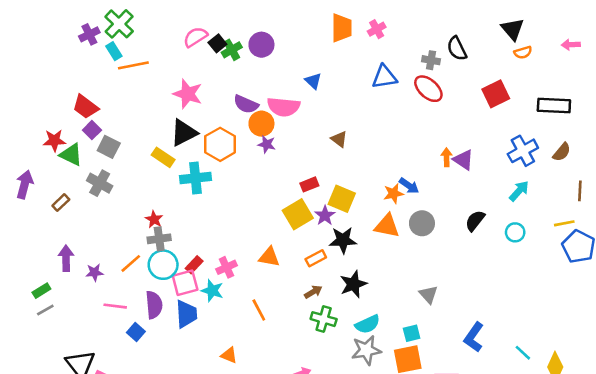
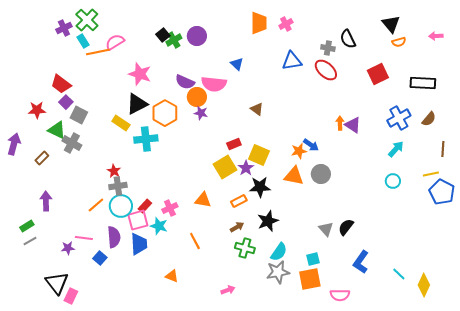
pink semicircle: (195, 37) -> (115, 42), moved
green triangle: (71, 155) -> (57, 130), moved
black semicircle: (475, 221) -> (346, 227), moved
purple star: (94, 272) -> (68, 248), moved
cyan semicircle: (368, 324) -> (279, 252), turned -30

